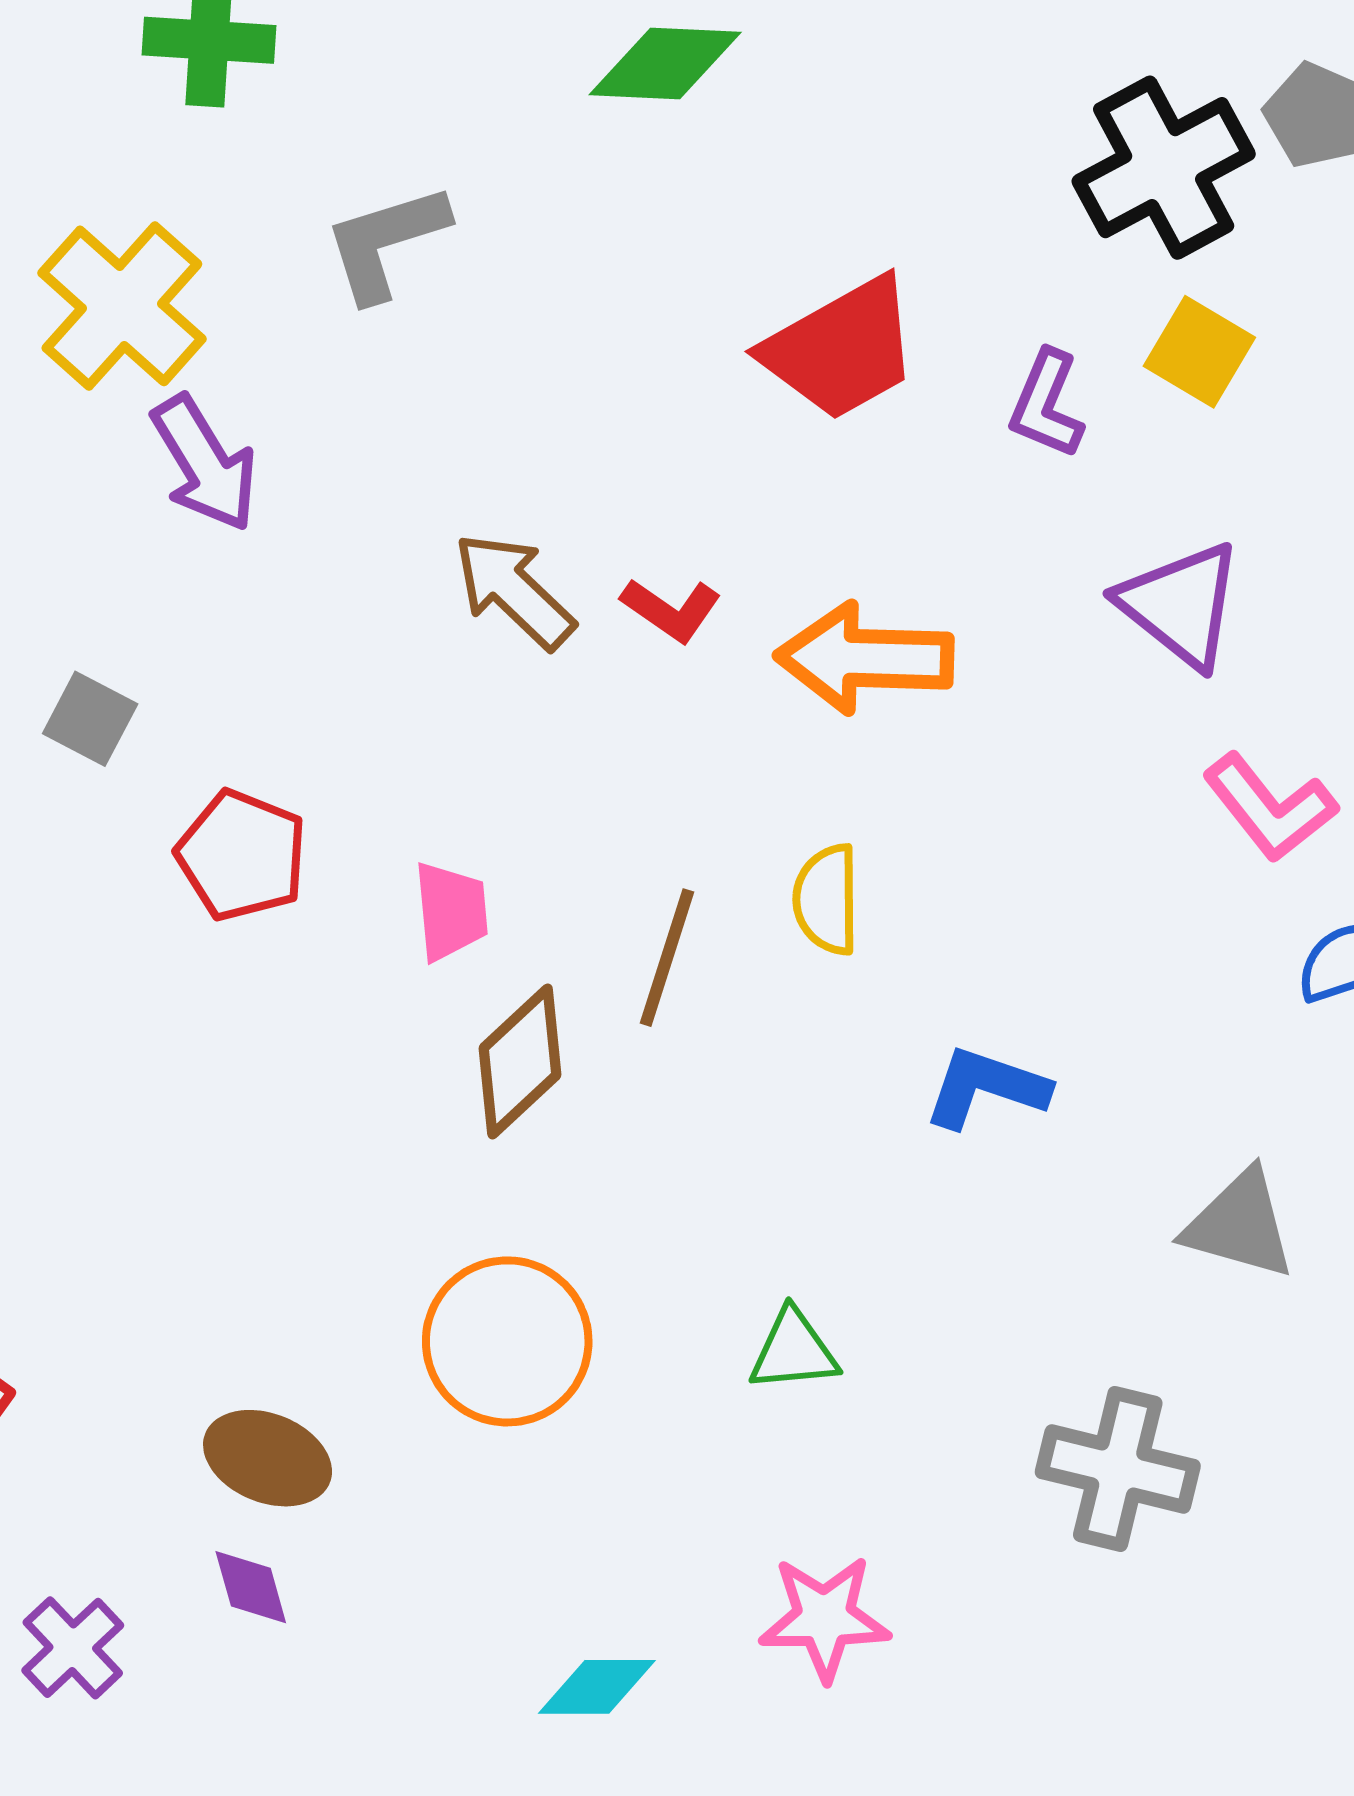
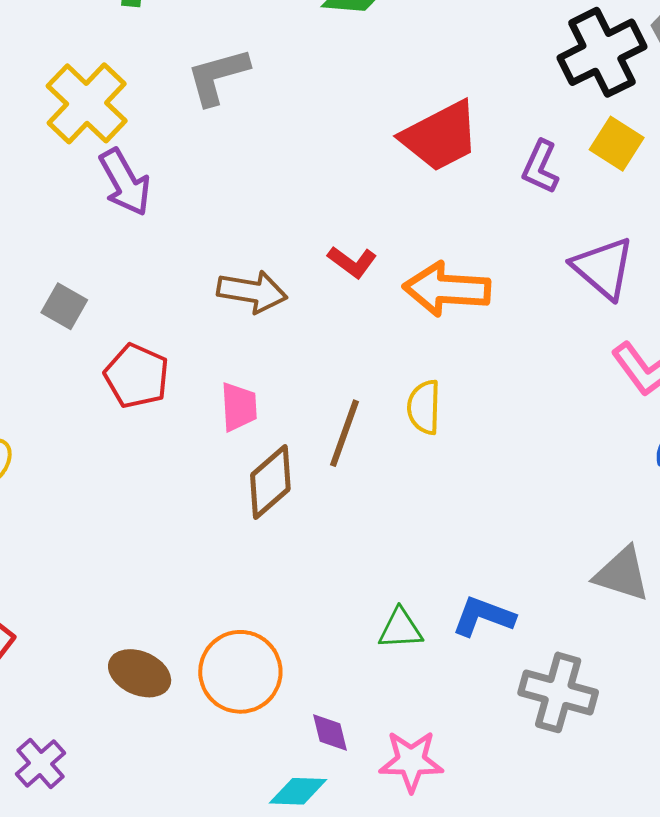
brown arrow: (514, 591) -> (252, 292), moved, turned 144
blue L-shape: (986, 1088) -> (483, 616), moved
orange circle: (507, 1341) -> (240, 672), moved
purple diamond: (251, 1587) -> (330, 733), moved

